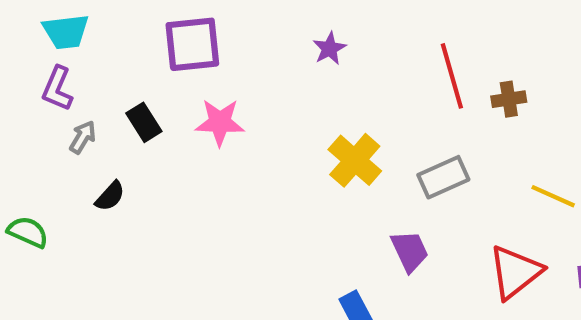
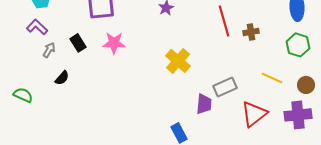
purple L-shape: (57, 89) -> (37, 27), turned 110
gray rectangle: (443, 177) -> (225, 87), moved
purple trapezoid: (410, 251) -> (204, 104), turned 30

